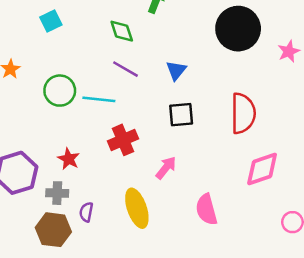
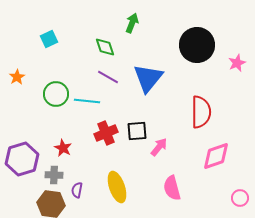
blue triangle: (176, 70) -> (148, 78), size x1.8
black square: (181, 115) -> (137, 131), moved
pink arrow: (166, 168) -> (159, 147), moved

